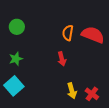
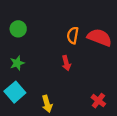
yellow arrow: (72, 91) -> (47, 104), moved

